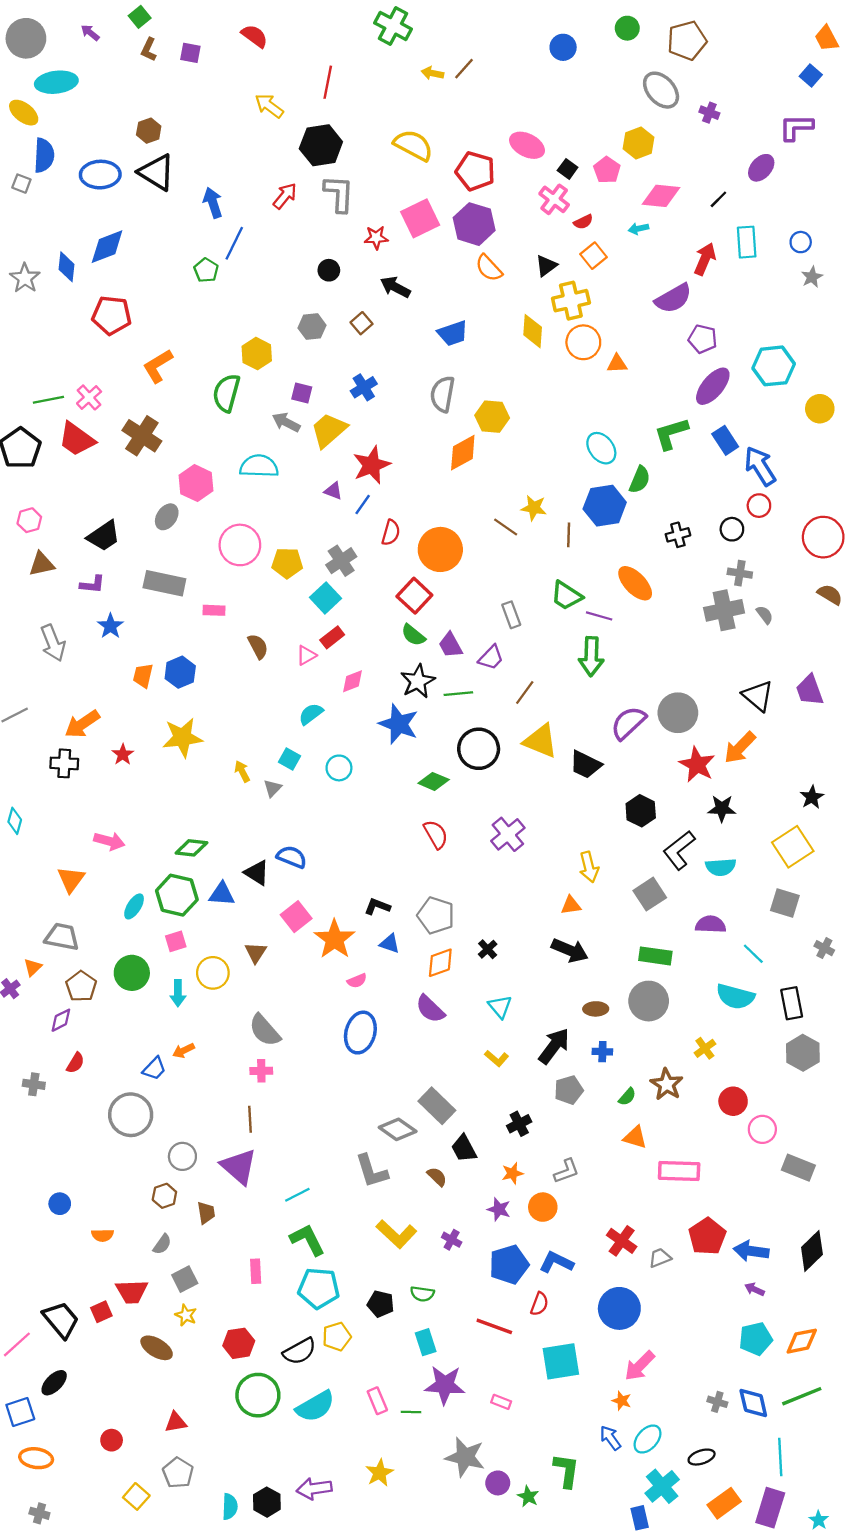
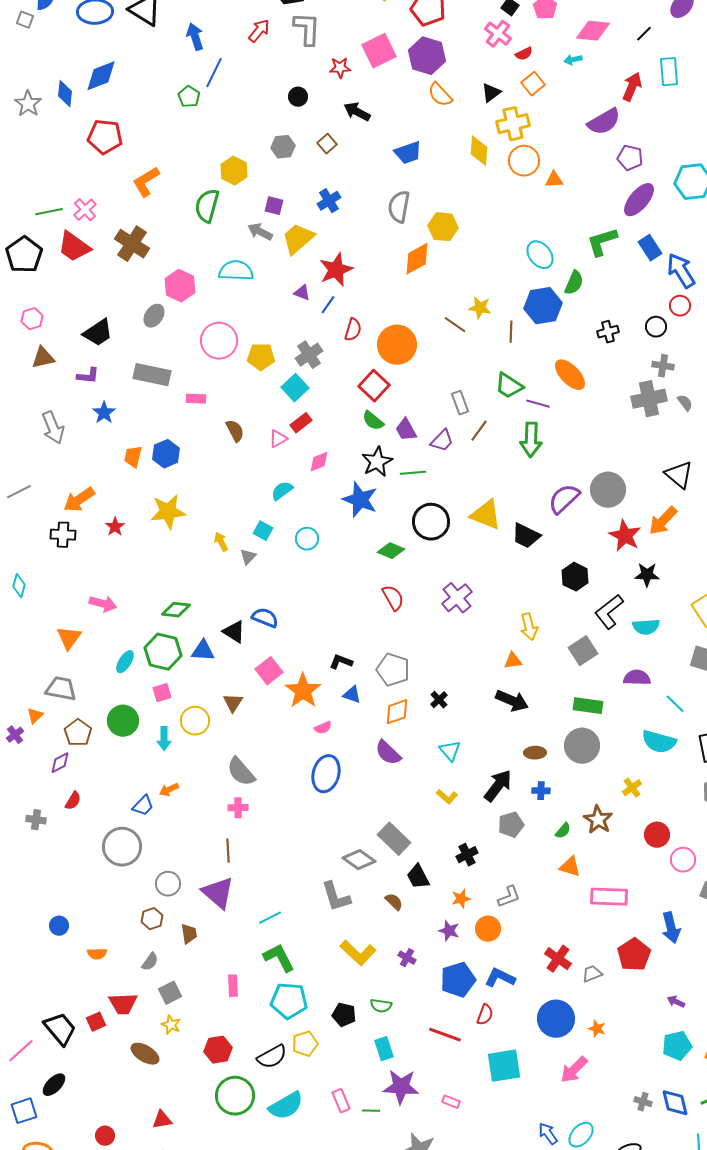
brown line: (525, 692) -> (479, 431), moved
blue arrow: (751, 1251) -> (671, 928), moved, turned -112
orange star: (622, 1401) -> (597, 1029), moved

